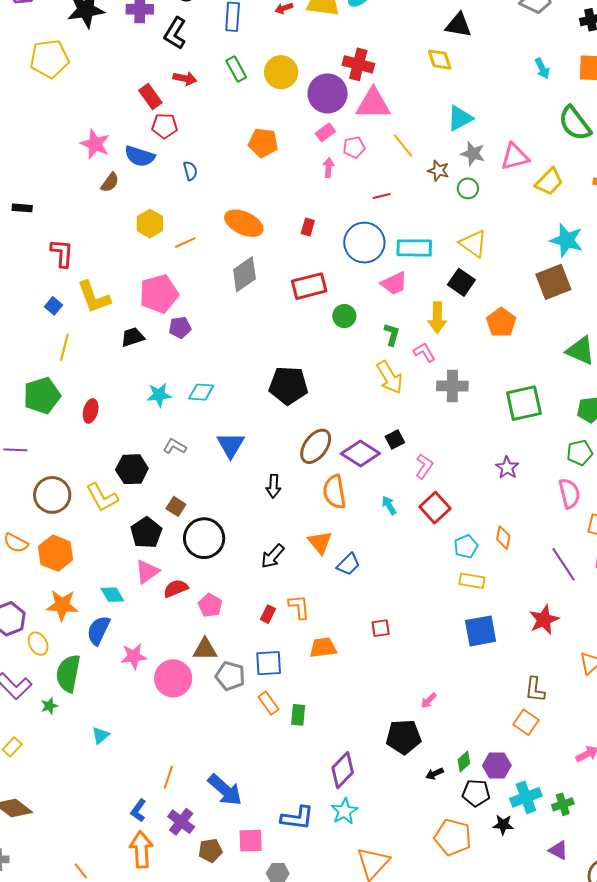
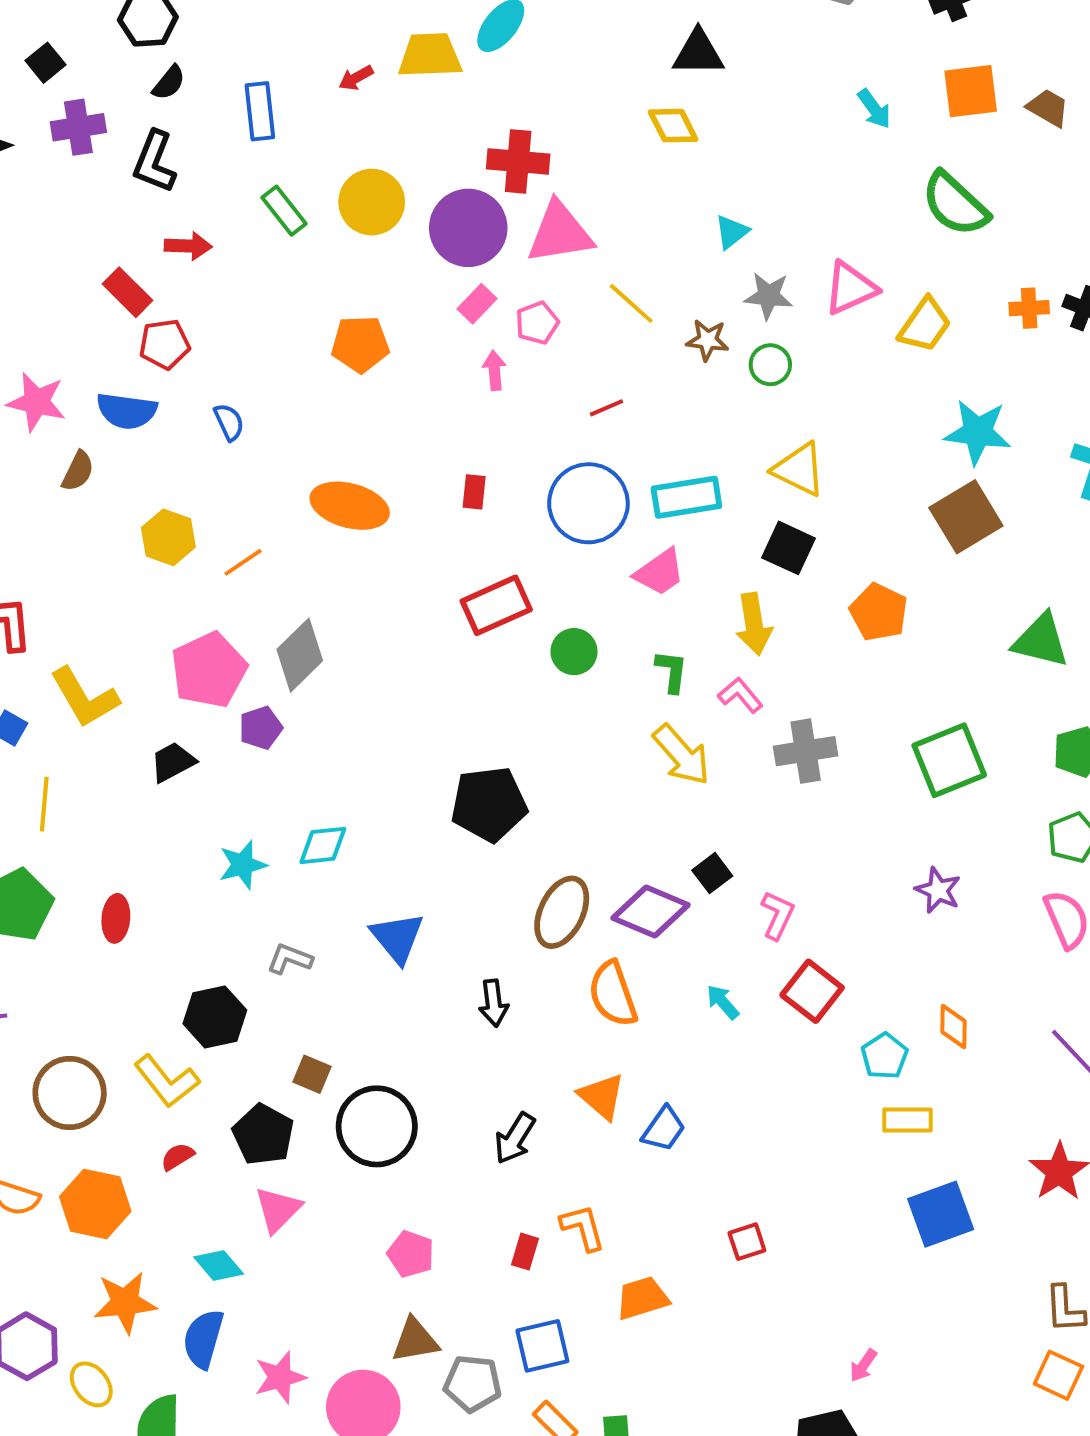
cyan triangle: (460, 118) -> (732, 232), size x0.7
gray diamond: (244, 274) -> (300, 655), moved
red semicircle: (176, 588) -> (177, 1157), moved, size x0.7

